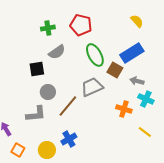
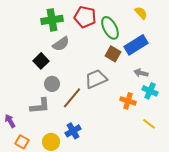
green cross: (48, 28) -> (52, 20), size x1.5
green ellipse: (95, 55) -> (110, 28), moved
black square: (37, 69) -> (41, 61), turned -35
brown square: (115, 70) -> (113, 54), moved

